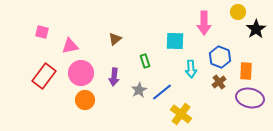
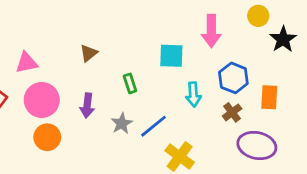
purple ellipse: (250, 98) -> (257, 145), moved

